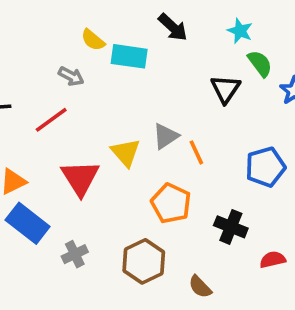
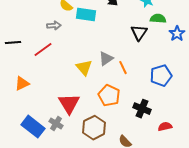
green semicircle: (260, 64) -> (158, 19), turned -49
gray arrow: (71, 76) -> (54, 26), turned -32
red triangle: (80, 178) -> (69, 104), moved
blue rectangle: (28, 223) -> (33, 127), moved
gray cross: (75, 254) -> (56, 124), turned -32

